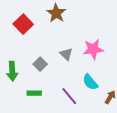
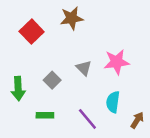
brown star: (56, 13) -> (72, 18), turned 30
cyan semicircle: (90, 82) -> (113, 102), turned 48

